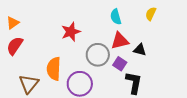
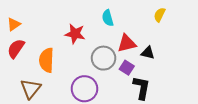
cyan semicircle: (116, 17) -> (108, 18), moved
red star: (71, 32) -> (75, 34), turned 30
orange semicircle: (54, 69) -> (46, 60), moved

